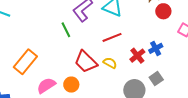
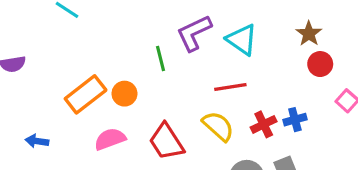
red trapezoid: (86, 62) -> (166, 142), moved
yellow semicircle: (110, 63) -> (218, 126), size x1.5
orange circle: (71, 85) -> (124, 94), moved

